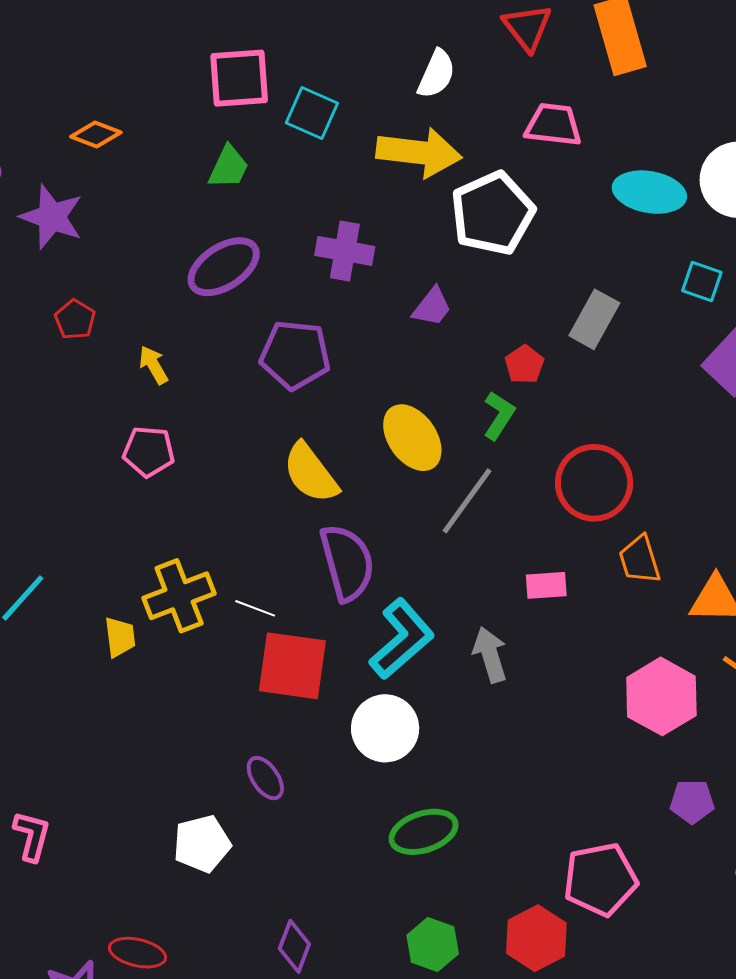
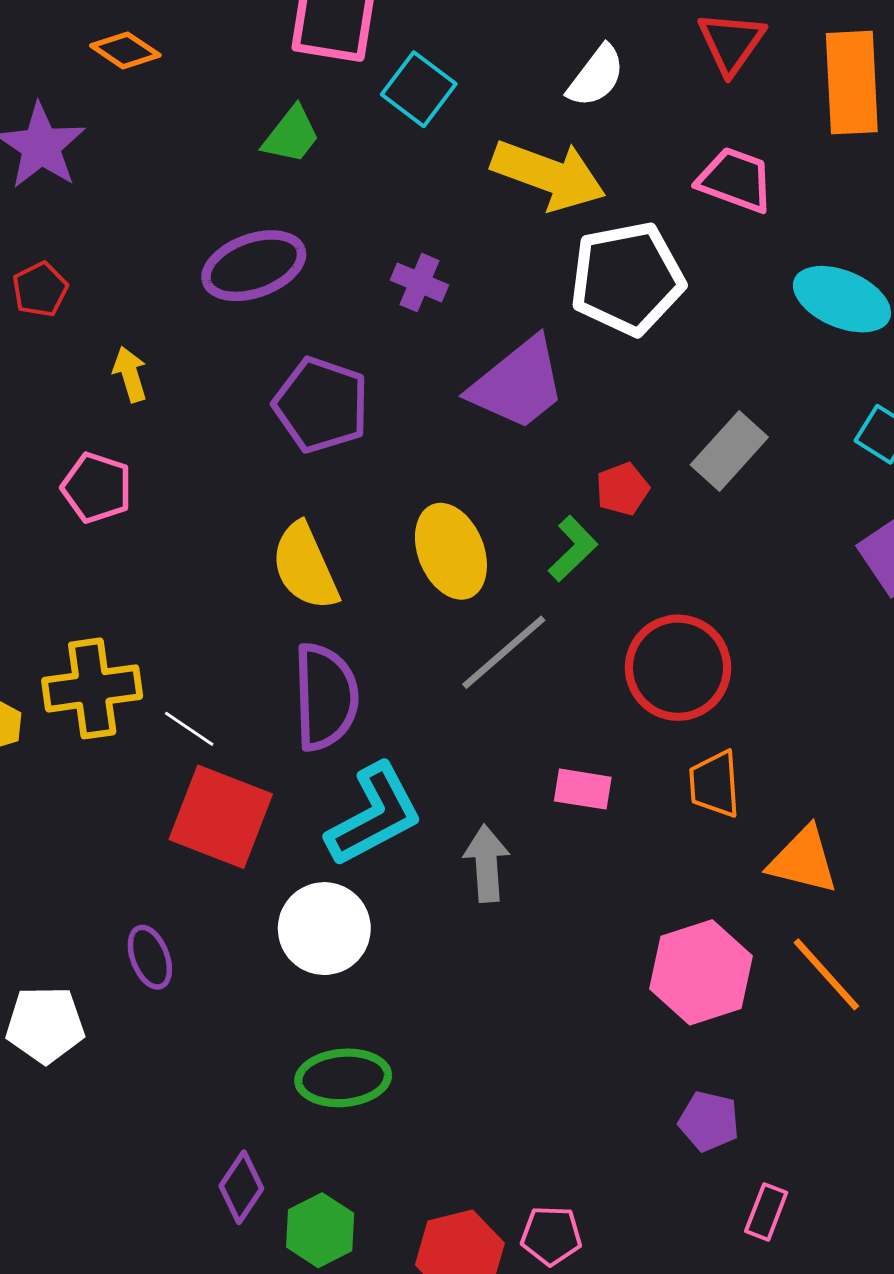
purple cross: (345, 251) -> (419, 283), size x0.7
purple trapezoid: (432, 307) -> (518, 384), size x1.8
pink pentagon: (600, 879) -> (551, 1235), moved, size x0.6
purple diamond: (294, 946) -> (241, 1187), moved

